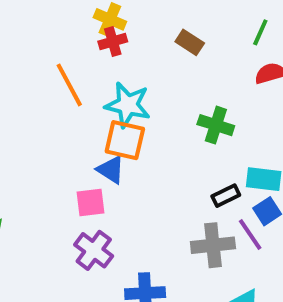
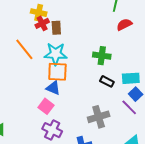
brown rectangle: (190, 42) -> (56, 28), moved, turned 64
black rectangle: (226, 196) -> (107, 81), moved, turned 64
pink square: (90, 202) -> (46, 106), turned -35
gray cross: (213, 245) -> (99, 117), moved

